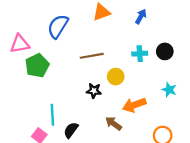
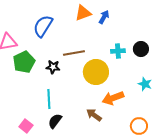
blue arrow: (141, 17) -> (104, 17), moved
yellow circle: (116, 77) -> (96, 72), size x1.6
black star: (94, 91) -> (53, 67), moved
cyan line: (52, 115) -> (49, 99), moved

